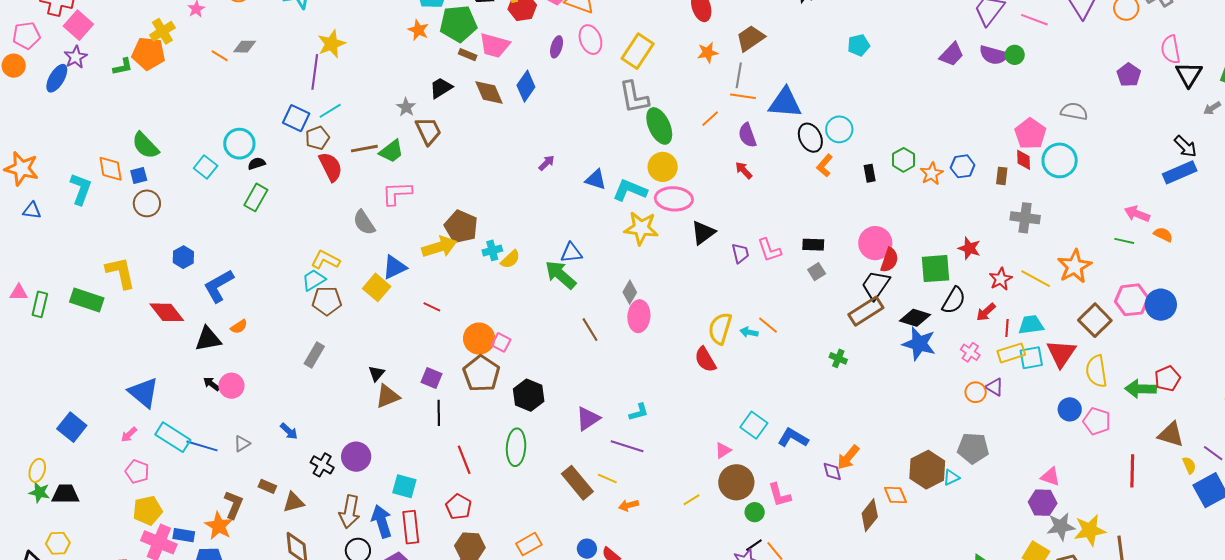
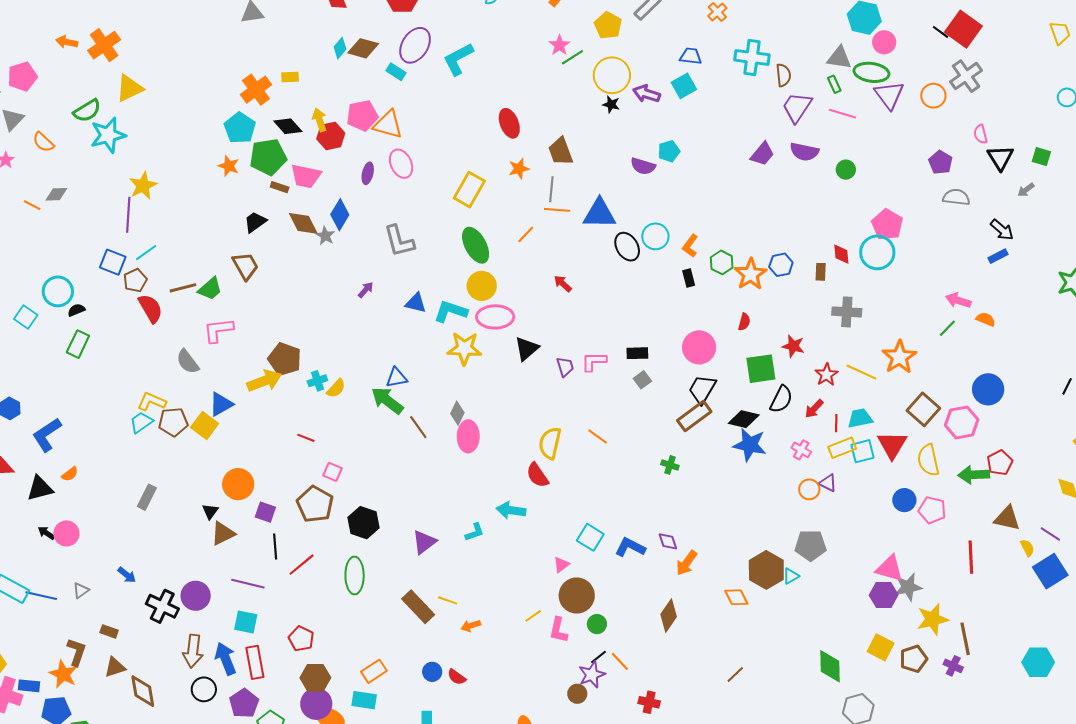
brown trapezoid: (750, 38) -> (561, 151), turned -72
pink semicircle: (1171, 50) -> (981, 134), size x0.7
yellow rectangle: (638, 51) -> (469, 190), moved
green circle: (1015, 55) -> (846, 170), moved
gray L-shape: (634, 97) -> (399, 241), moved
gray star: (406, 107) -> (325, 236), moved
gray semicircle: (1074, 111) -> (956, 197), moved
pink pentagon: (1030, 134) -> (887, 225), moved
purple semicircle: (747, 135) -> (643, 166), moved, turned -50
orange L-shape: (825, 166) -> (690, 246), moved
blue rectangle: (1180, 172) -> (998, 256), size x0.6
orange star: (932, 174) -> (751, 274), size x1.4
green line: (1124, 241) -> (947, 328), turned -54
pink L-shape: (769, 250) -> (594, 362), turned 112
red semicircle: (889, 260) -> (744, 322), moved, size x0.7
pink hexagon: (1132, 300) -> (962, 422), moved
brown pentagon: (327, 301) -> (173, 422), moved
red line: (432, 307) -> (306, 438), moved
brown line: (590, 330) -> (418, 427), moved
cyan arrow: (749, 332) -> (511, 510), moved, size x1.6
orange circle: (479, 339) -> (238, 484), moved
purple line: (627, 446) -> (248, 584), moved
red line: (464, 460) -> (302, 565), moved, turned 76
black cross: (322, 465) -> (162, 606), size x1.4
purple diamond: (832, 471) -> (668, 541), moved
pink triangle: (1050, 477) -> (890, 568), size x1.4
pink L-shape: (779, 495) -> (558, 630), moved, turned 32
brown triangle: (294, 502) -> (115, 667), moved
brown diamond: (870, 515) -> (669, 616), moved
gray star: (1061, 526) -> (908, 587), moved

